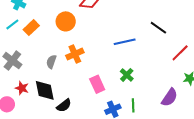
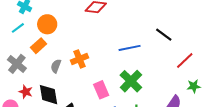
orange circle: (66, 21) -> (47, 24), moved
orange rectangle: (31, 28) -> (38, 46), moved
green cross: (127, 75) -> (131, 81), size x1.6

